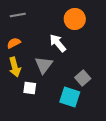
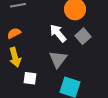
gray triangle: (44, 65) -> (58, 59), moved
gray square: (83, 78) -> (83, 36), moved

